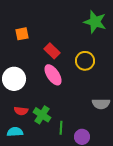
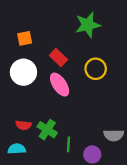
green star: (95, 22) -> (88, 25), moved, turned -30
white circle: (14, 79) -> (23, 72), moved
gray semicircle: (101, 104) -> (114, 135), moved

